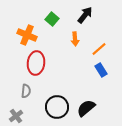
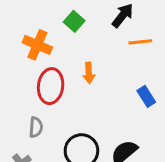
orange arrow: (75, 39) -> (89, 73), moved
orange line: (99, 49) -> (140, 42), moved, turned 35

